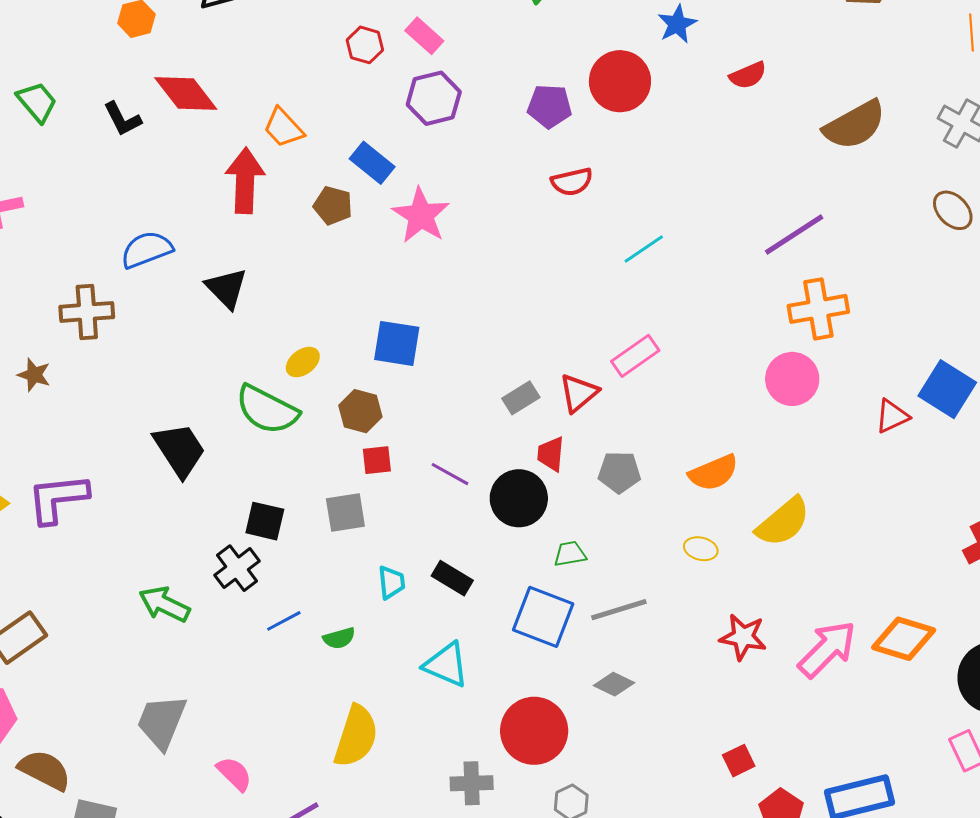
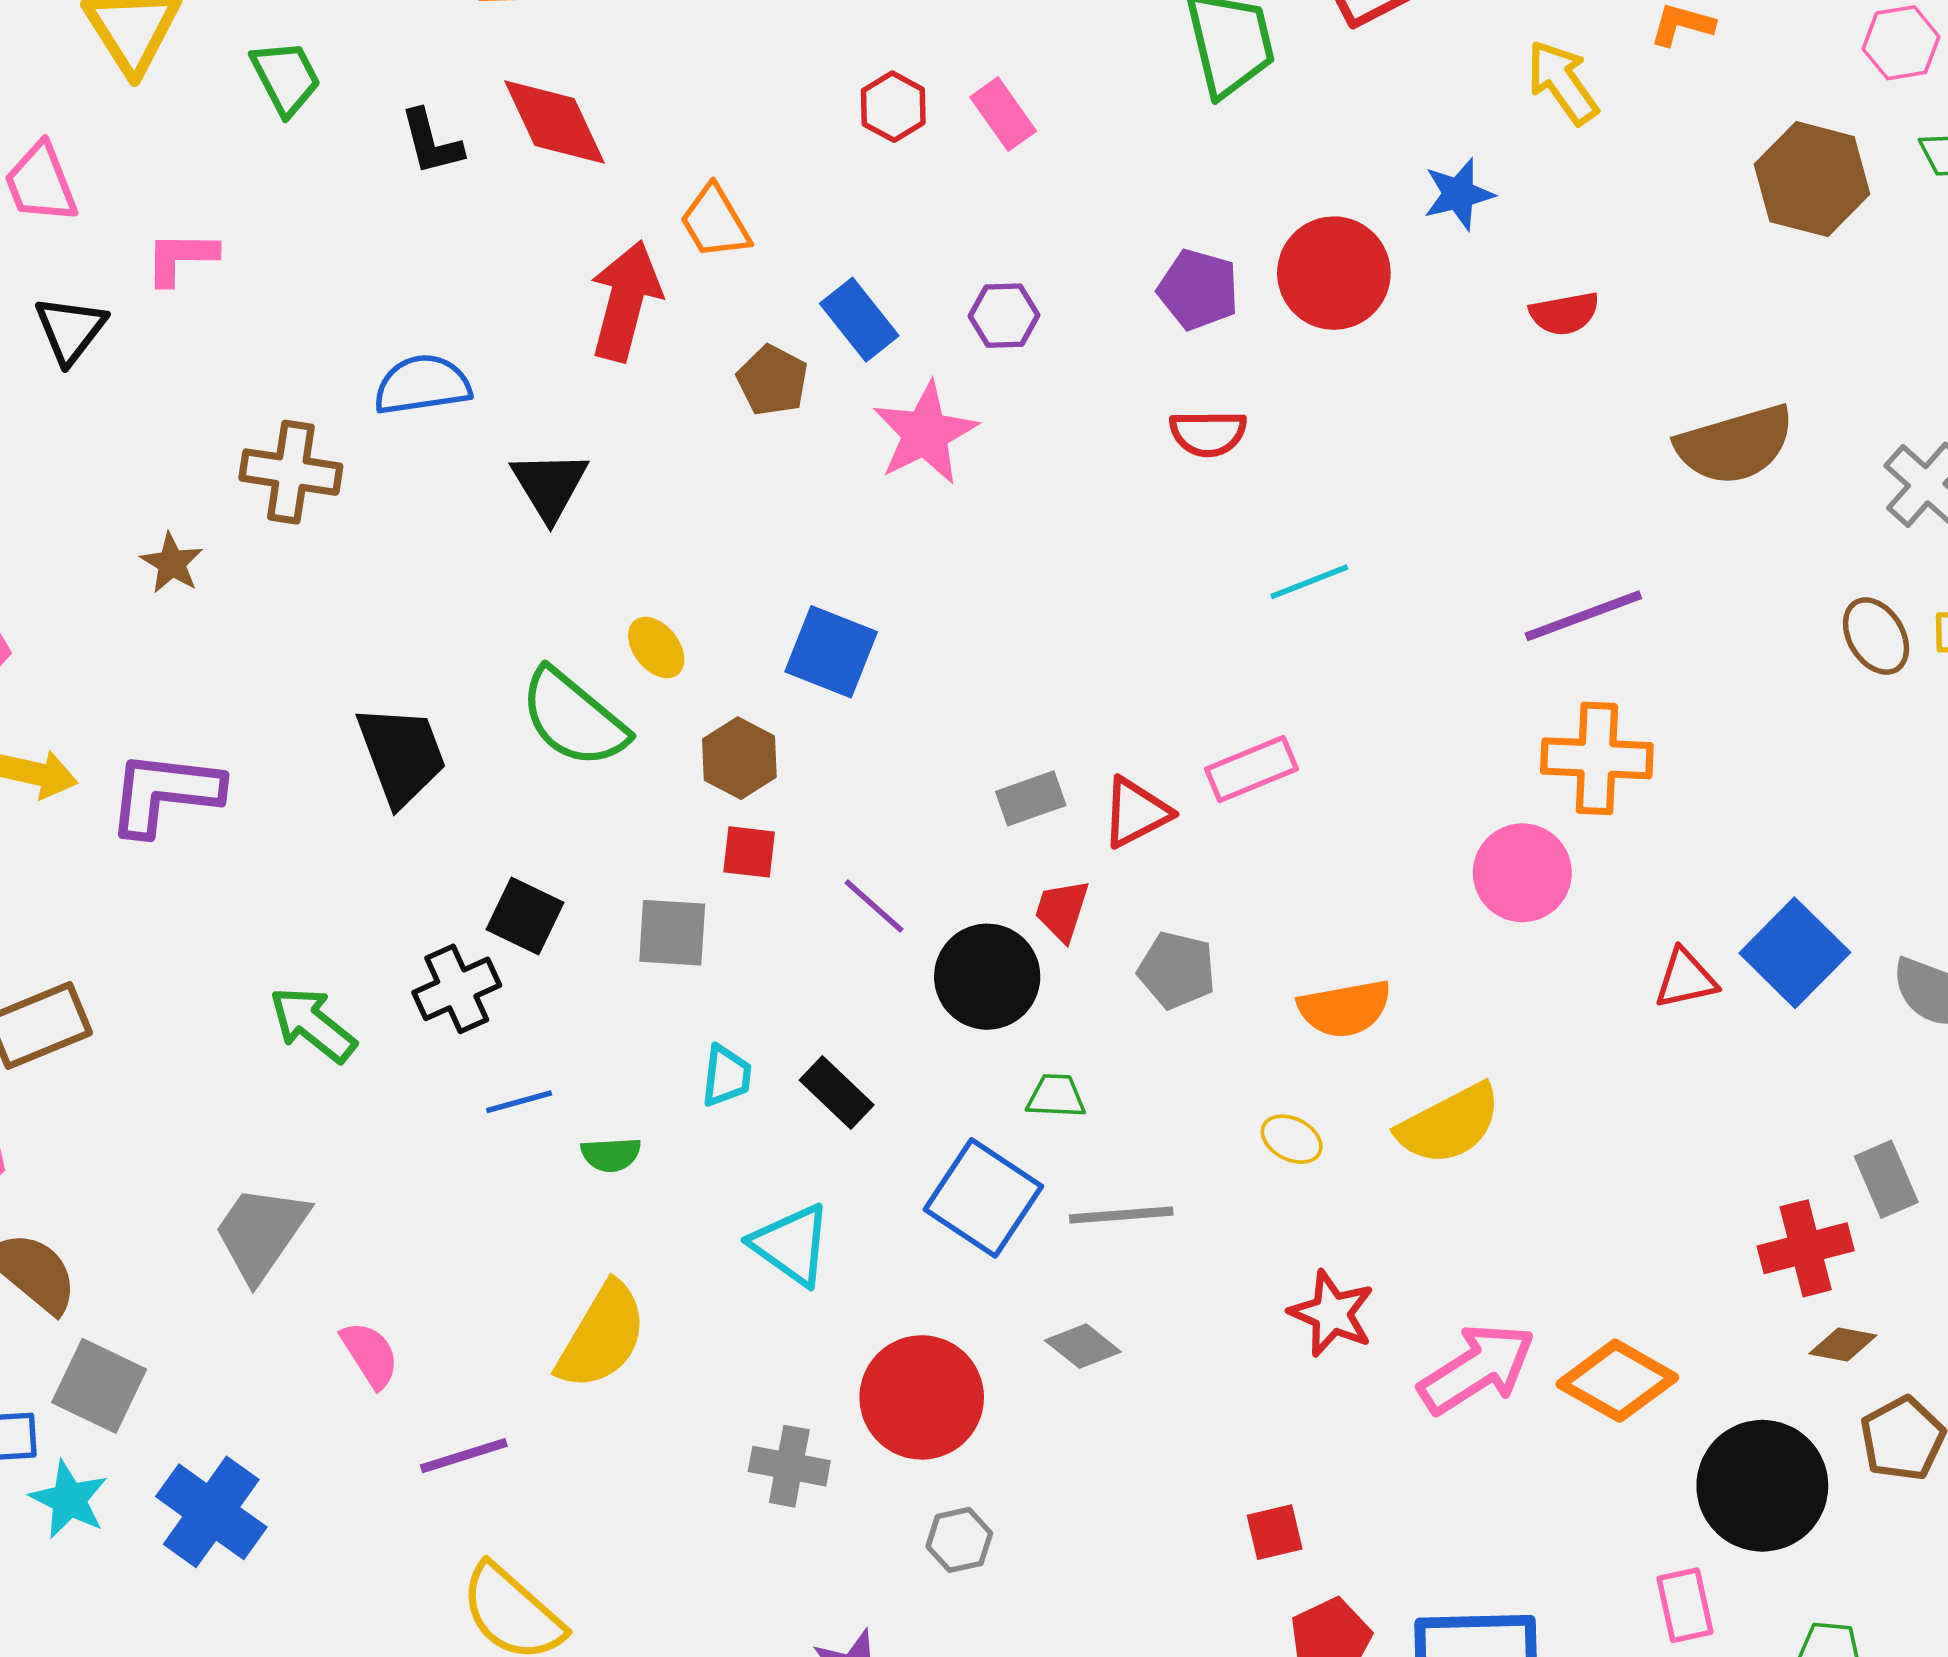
purple hexagon: (434, 98) -> (1004, 316), moved, size x0.7
yellow ellipse: (303, 362) -> (656, 648), turned 76

